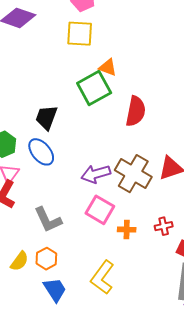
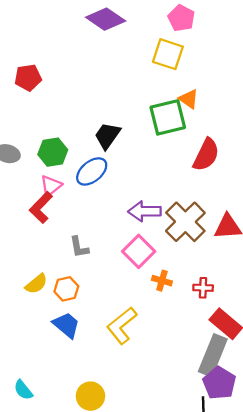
blue ellipse: (41, 152) -> (92, 171), turned 76
gray L-shape: (48, 220) -> (79, 247), size x0.7
blue trapezoid: (55, 290) -> (66, 325), turned -32

